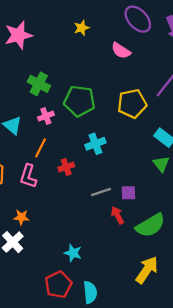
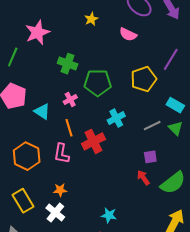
green cross: (39, 84) -> (68, 64), moved
orange line: (40, 148) -> (69, 128), turned -36
red cross: (66, 167) -> (93, 141), size x1.6
gray line: (101, 192) -> (152, 126), moved

